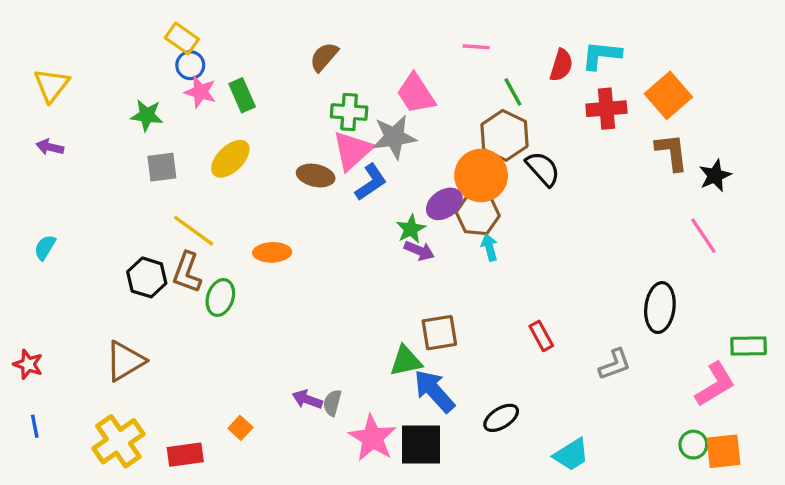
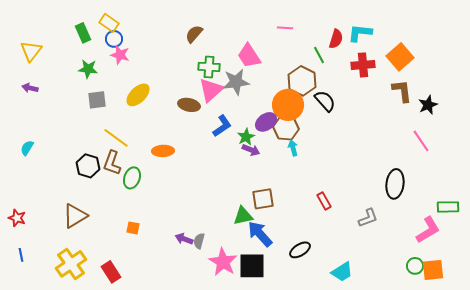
green line: (513, 92) -> (319, 55), moved
green rectangle: (242, 95) -> (83, 33), moved
blue L-shape: (371, 182) -> (222, 126), moved
orange square: (240, 428) -> (133, 228), moved, turned -32
red rectangle: (185, 455) -> (111, 272), turned 65

